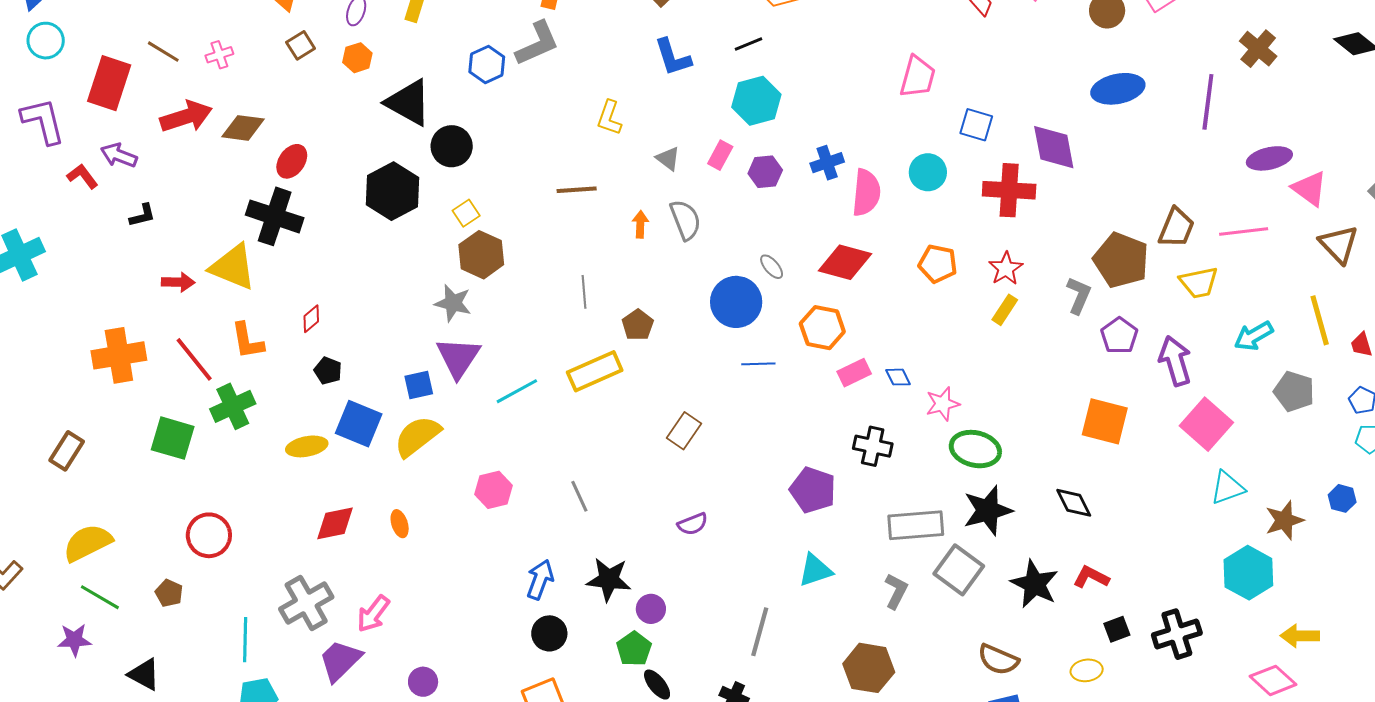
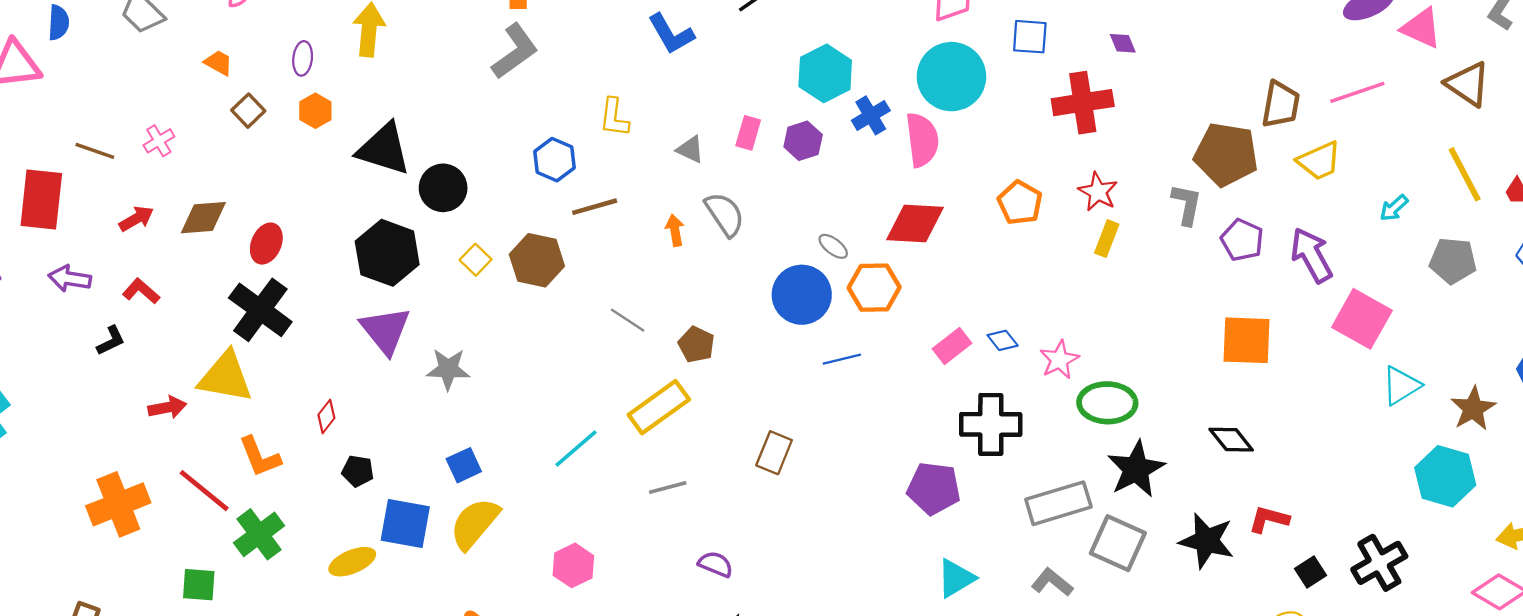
blue hexagon: (487, 64) -> (555, 160), moved
cyan hexagon: (756, 101) -> (825, 73), moved
red arrow: (186, 117) -> (136, 219), size x0.6
purple diamond: (1054, 147) -> (1123, 43), size x0.5
cyan circle: (928, 172) -> (951, 77), moved, size x1.6
red L-shape: (82, 176) -> (141, 291), moved
black cross: (275, 216) -> (260, 310), turned 30
brown hexagon: (481, 255) -> (537, 260), moved
orange pentagon: (938, 264) -> (1020, 203), turned 30
gray line: (584, 292) -> (628, 320), turned -40
gray star: (453, 303) -> (448, 369), moved
orange hexagon: (822, 328) -> (874, 288), moved
cyan arrow: (1254, 336) -> (1394, 208), size x0.7
purple triangle: (458, 357) -> (385, 330), moved
green square: (173, 438) -> (199, 585), size x0.7
black cross: (873, 446) -> (991, 424), size x1.4
gray line: (579, 496) -> (668, 488), moved, turned -68
purple semicircle: (693, 524) -> (716, 564), moved, turned -124
gray L-shape: (896, 591) -> (1052, 582), turned -66

